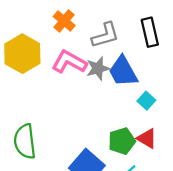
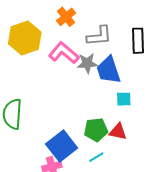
cyan square: (146, 101) -> (124, 99), turned 35
red triangle: (147, 138) -> (118, 132), turned -30

